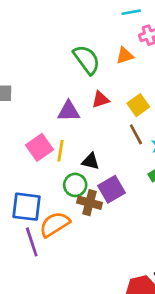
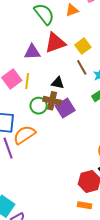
red triangle: (100, 100) -> (55, 43), size x1.6
black triangle: (91, 161) -> (58, 83), moved
brown cross: (89, 203) -> (52, 101), moved

